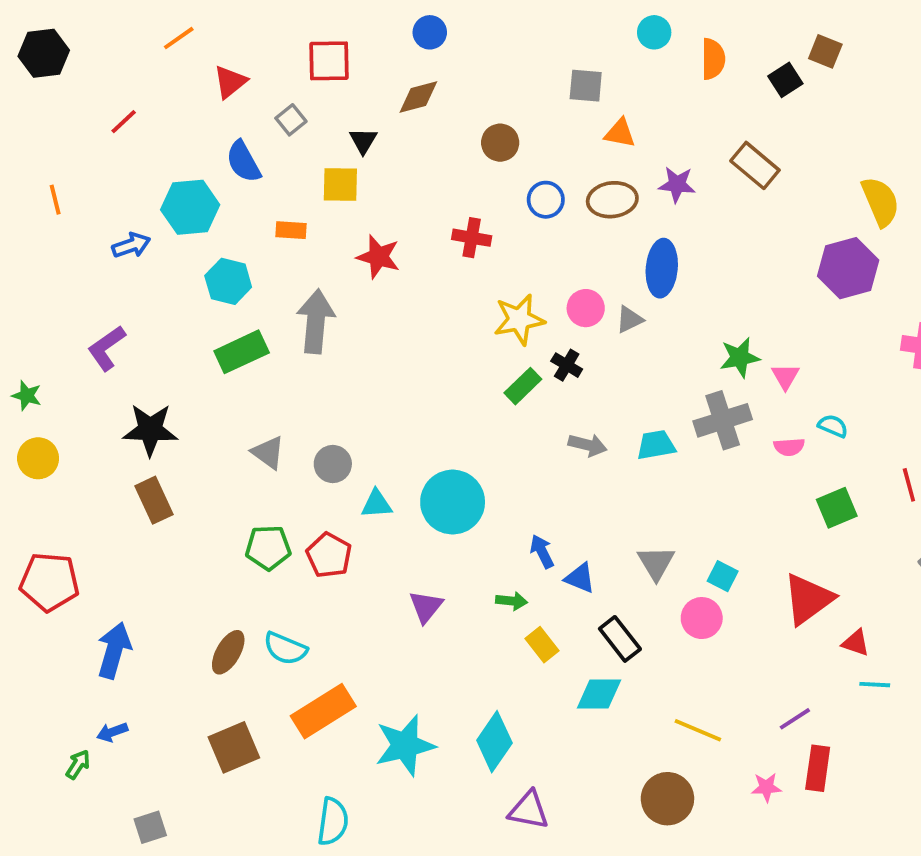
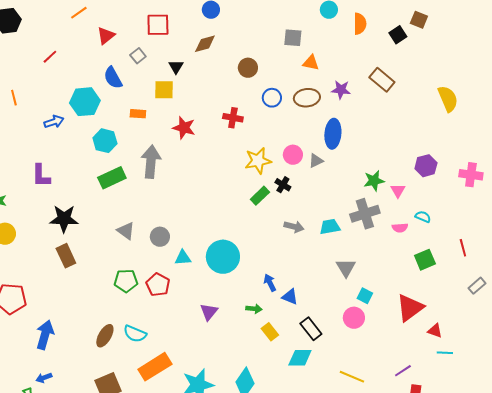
purple hexagon: (848, 268) -> (426, 166), moved, size x0.7
purple L-shape: (106, 348) -> (41, 176), turned -55
gray triangle: (656, 563) -> (346, 268), moved

